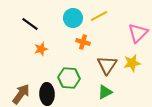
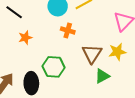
green triangle: (105, 92) -> (102, 76), moved

